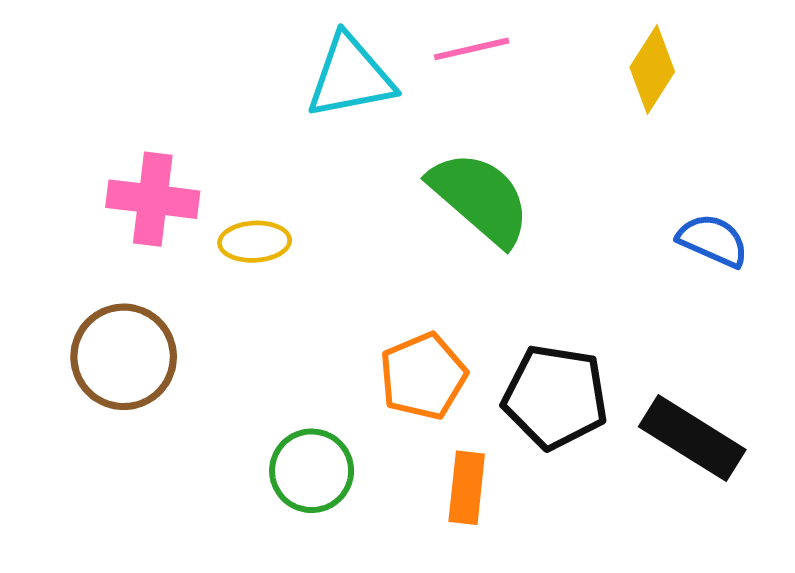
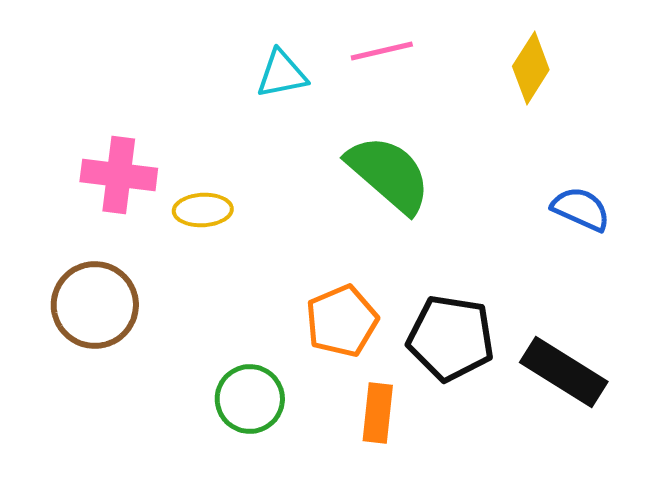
cyan triangle: (350, 77) -> (282, 74), size x0.7

